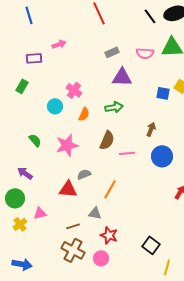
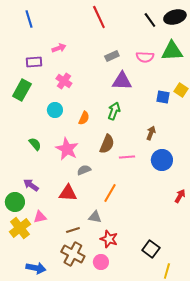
green rectangle: (22, 86) -> (22, 90), size x1.5
pink cross: (74, 90) -> (64, 81), moved
green arrow: (114, 107) -> (114, 111), turned -60
pink star: (67, 145) -> (67, 149), turned -30
purple arrow: (25, 173) -> (31, 185), moved
gray semicircle: (84, 174) -> (84, 170), moved
yellow cross: (20, 224) -> (20, 228), size x1.5
blue arrow: (22, 264) -> (36, 268), moved

